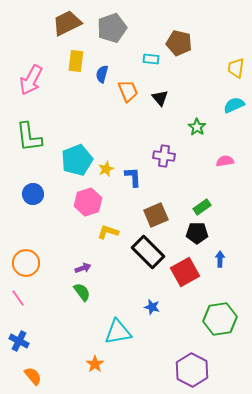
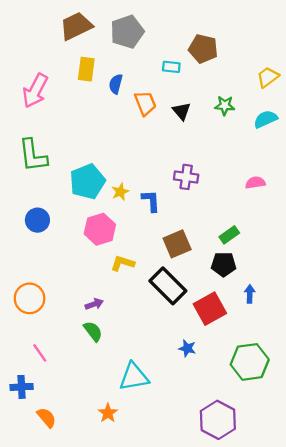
yellow trapezoid: (236, 68) -> (268, 77), turned 45
green star: (197, 127) -> (225, 105), moved, turned -30
pink line: (18, 298) -> (40, 353), moved
blue star: (152, 307) -> (187, 348), moved
blue cross: (19, 341) -> (22, 387), turned -30
orange semicircle: (33, 376) -> (47, 418), moved

